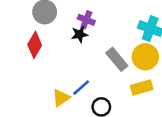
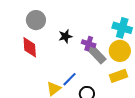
purple cross: (86, 20) -> (89, 44), moved
red diamond: (35, 45) -> (30, 47), turned -30

